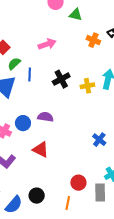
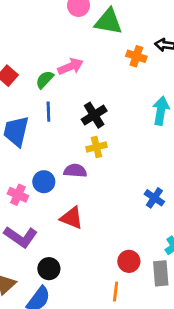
green triangle: (76, 15) -> (108, 22), size x1.5
green semicircle: (14, 64) -> (45, 80), moved
yellow cross: (87, 86) -> (96, 147), moved
black circle: (37, 196) -> (49, 269), moved

